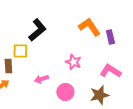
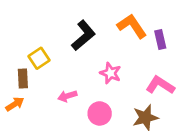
black L-shape: (37, 30) -> (83, 35), moved
yellow square: (20, 51) -> (39, 58), turned -35

